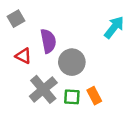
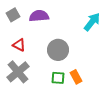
purple semicircle: (48, 41) -> (39, 16), moved, turned -84
gray cross: (43, 89) -> (18, 72), moved

